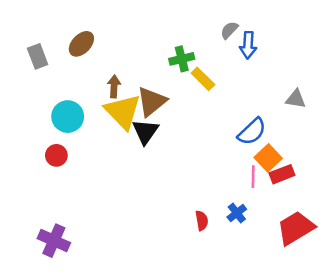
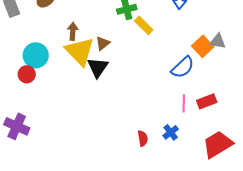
brown triangle: (152, 101) -> (103, 43), size x0.6
red circle: (56, 155) -> (27, 74), moved
orange square: (268, 158) -> (203, 46), moved
purple cross: (54, 241) -> (17, 126), moved

